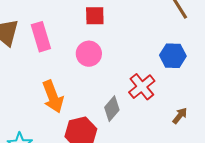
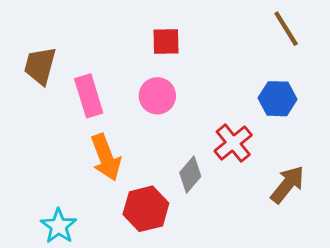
pink rectangle: (41, 37) -> (89, 96), moved
brown arrow: (180, 116) -> (288, 185), size x1.6

